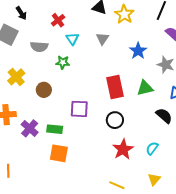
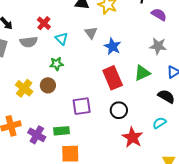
gray semicircle: (39, 47) -> (29, 42), moved
blue star: (138, 51) -> (112, 46), moved
yellow cross: (16, 77) -> (24, 88), moved
brown circle: (44, 90) -> (48, 85), moved
cyan semicircle: (152, 148) -> (159, 123), moved, turned 32

